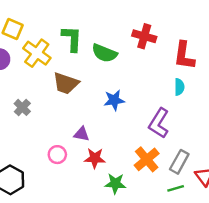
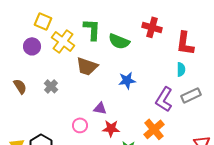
gray rectangle: (179, 162) -> (191, 95), moved, turned 36

